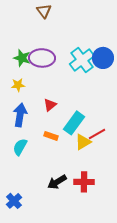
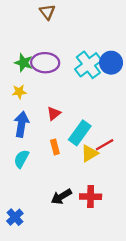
orange rectangle: (51, 136) -> (55, 147), turned 56

